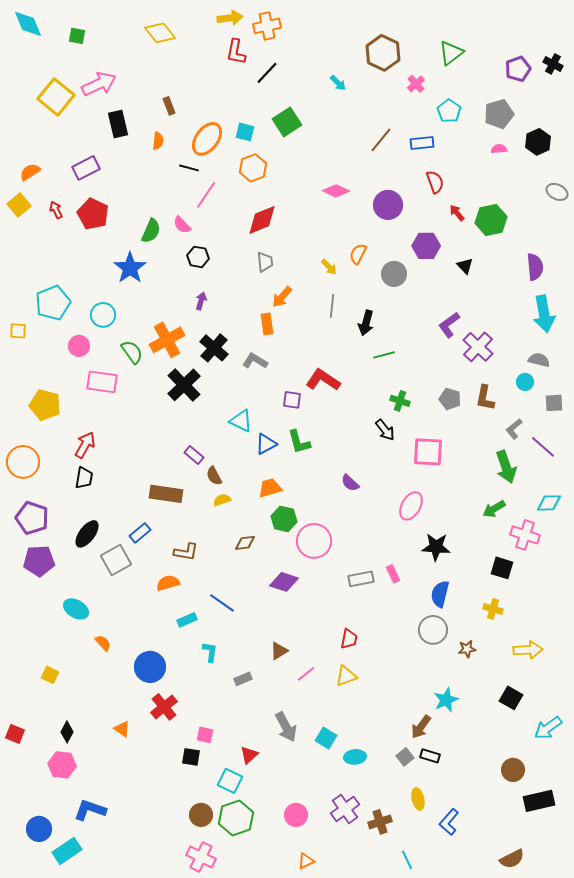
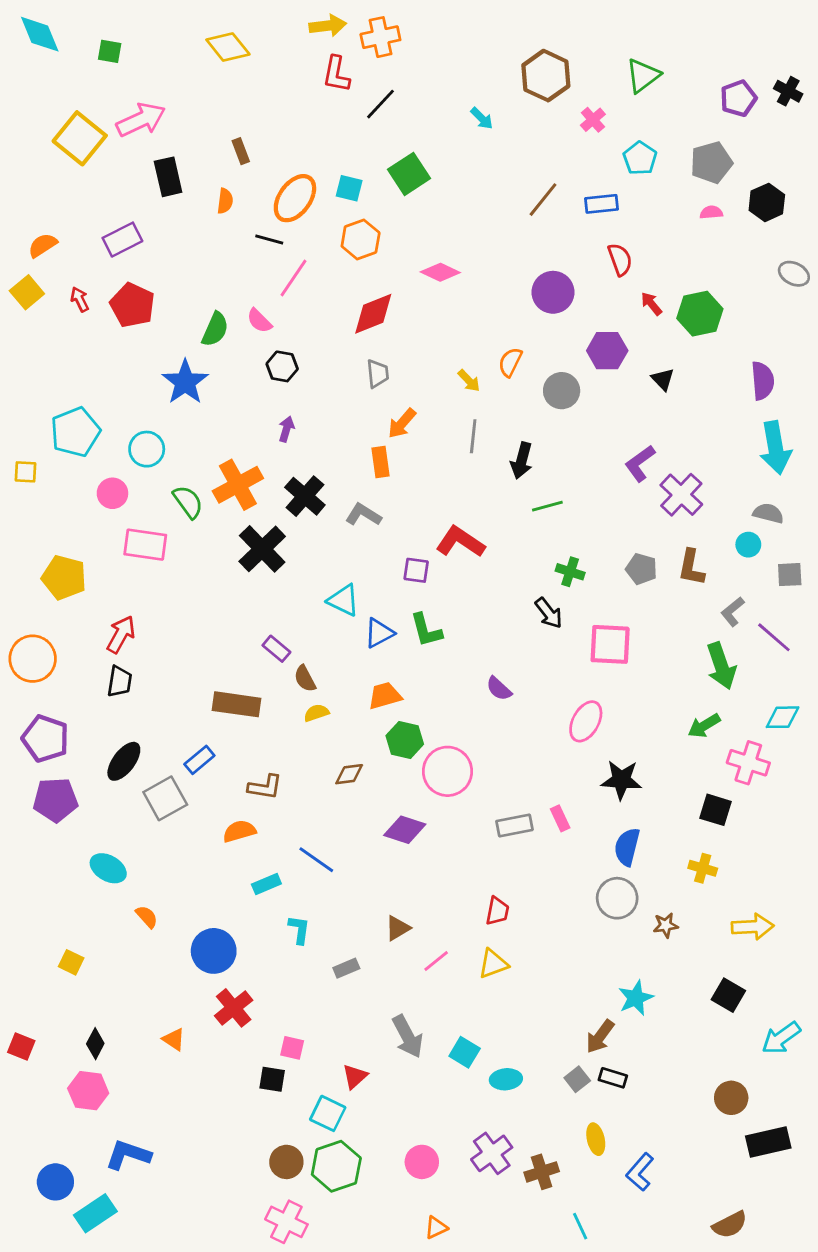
pink diamond: (336, 191) -> (440, 272), moved

